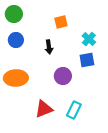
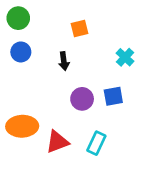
cyan cross: (89, 39) -> (125, 57), moved
blue square: (87, 60) -> (113, 96), moved
orange ellipse: (16, 78) -> (22, 126), moved

